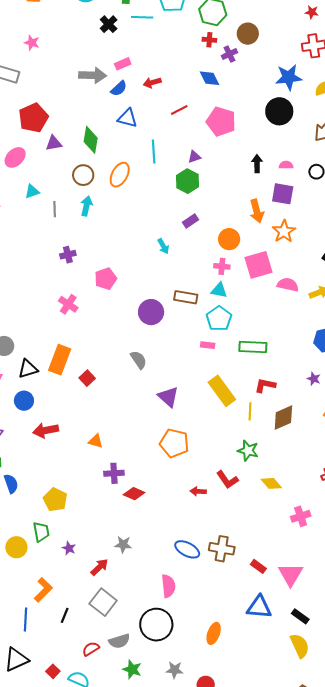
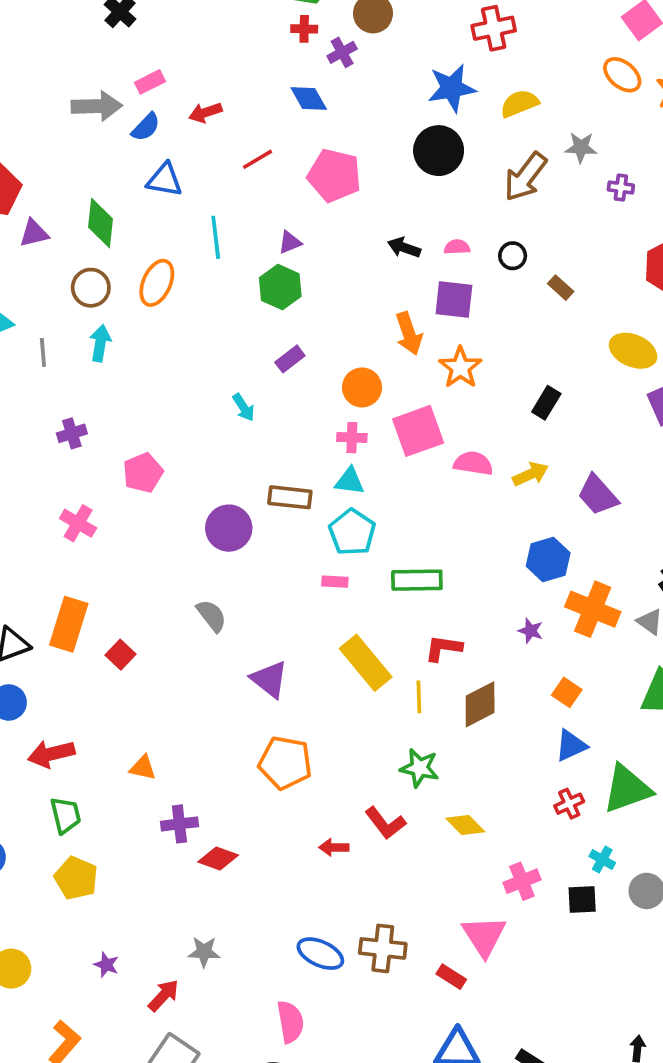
black arrow: (257, 164) -> (404, 248), turned -66
green trapezoid: (41, 532) -> (66, 815), moved
pink triangle: (291, 574) -> (484, 936), moved

